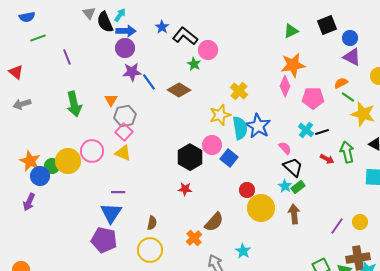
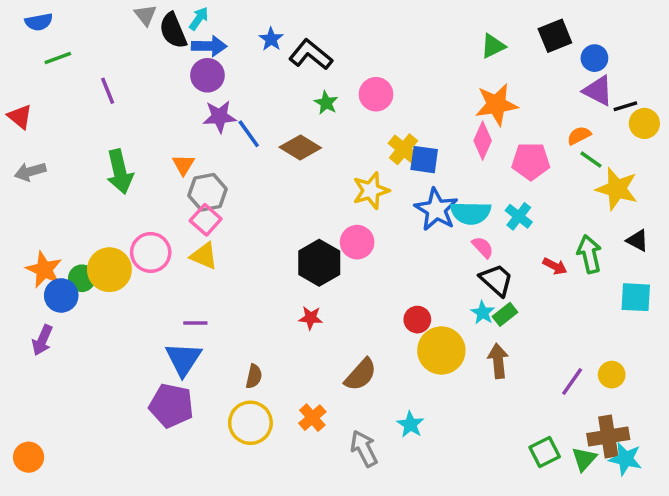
pink circle: (208, 50) -> (376, 94), moved
cyan semicircle: (240, 128) -> (471, 213), moved, turned 100
black line: (322, 132) -> (625, 106), moved
blue square: (229, 158) -> (424, 160), moved, turned -30
orange cross: (194, 238) -> (312, 418), moved

